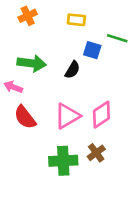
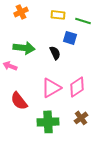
green line: (117, 38) -> (83, 21), moved
black semicircle: (72, 70) -> (55, 53), turned -56
red semicircle: (25, 117) -> (19, 101), moved
brown cross: (96, 153) -> (81, 118), moved

